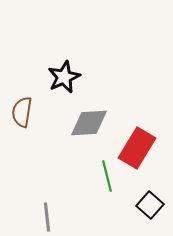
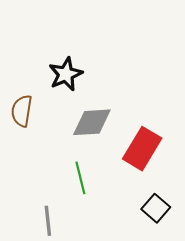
green line: (107, 176) -> (80, 178), moved

